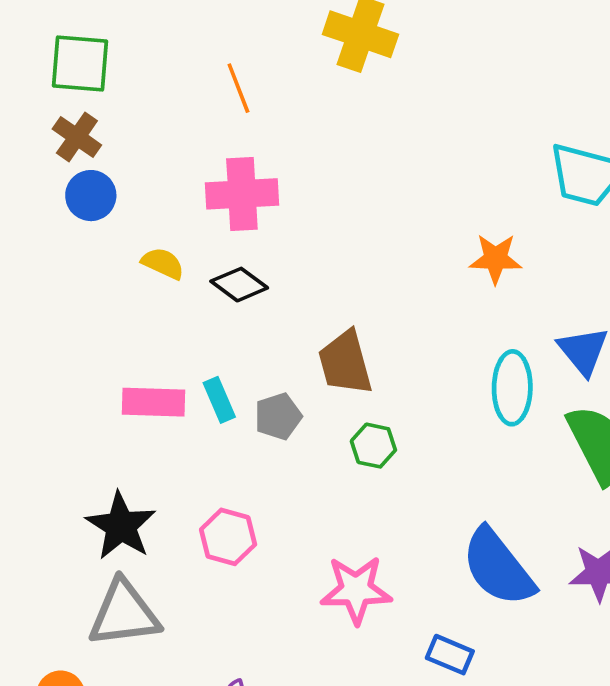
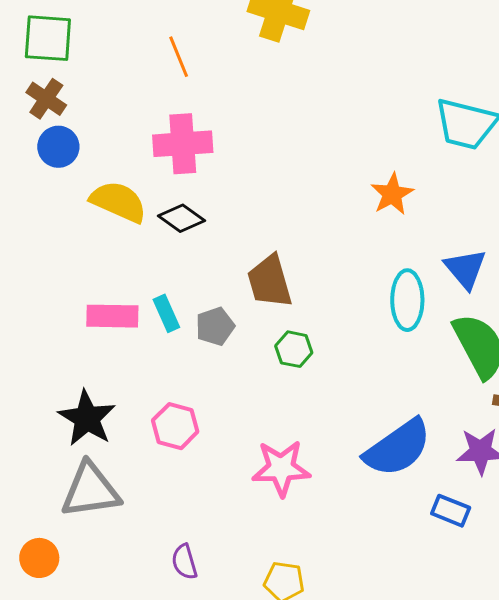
orange star: (496, 259) -> (392, 194), turned -30
yellow semicircle: (163, 263) -> (118, 202), size x1.6
blue semicircle: (498, 567) -> (398, 448), turned -86
blue rectangle: (450, 655) -> (451, 511), moved

